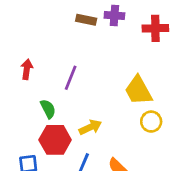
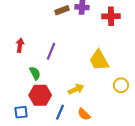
brown rectangle: (86, 20) -> (62, 10), turned -32
yellow circle: (151, 122) -> (121, 85), moved
yellow arrow: (90, 127) -> (76, 89), moved

